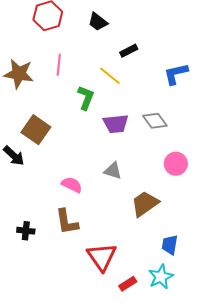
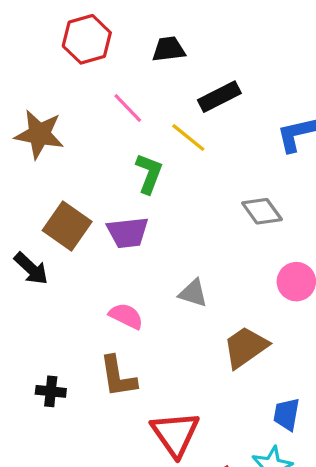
black trapezoid: (98, 22) -> (169, 49), turned 135
black rectangle: (129, 51) -> (219, 97), size x1.4
pink line: (59, 65) -> (128, 108), moved, turned -50
purple trapezoid: (116, 124) -> (128, 233), moved

